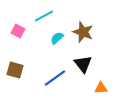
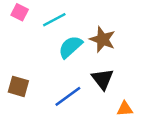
pink square: (18, 31) -> (20, 12), moved
cyan semicircle: (57, 38) -> (70, 47), size x1.5

